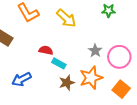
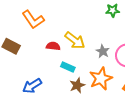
yellow arrow: (66, 18) -> (75, 40), moved
red semicircle: (46, 50) -> (53, 46), moved

